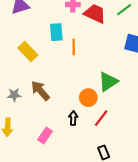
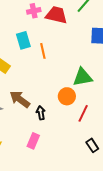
green triangle: (108, 82) -> (83, 77), turned 35
black arrow: (73, 118) -> (41, 113), moved

